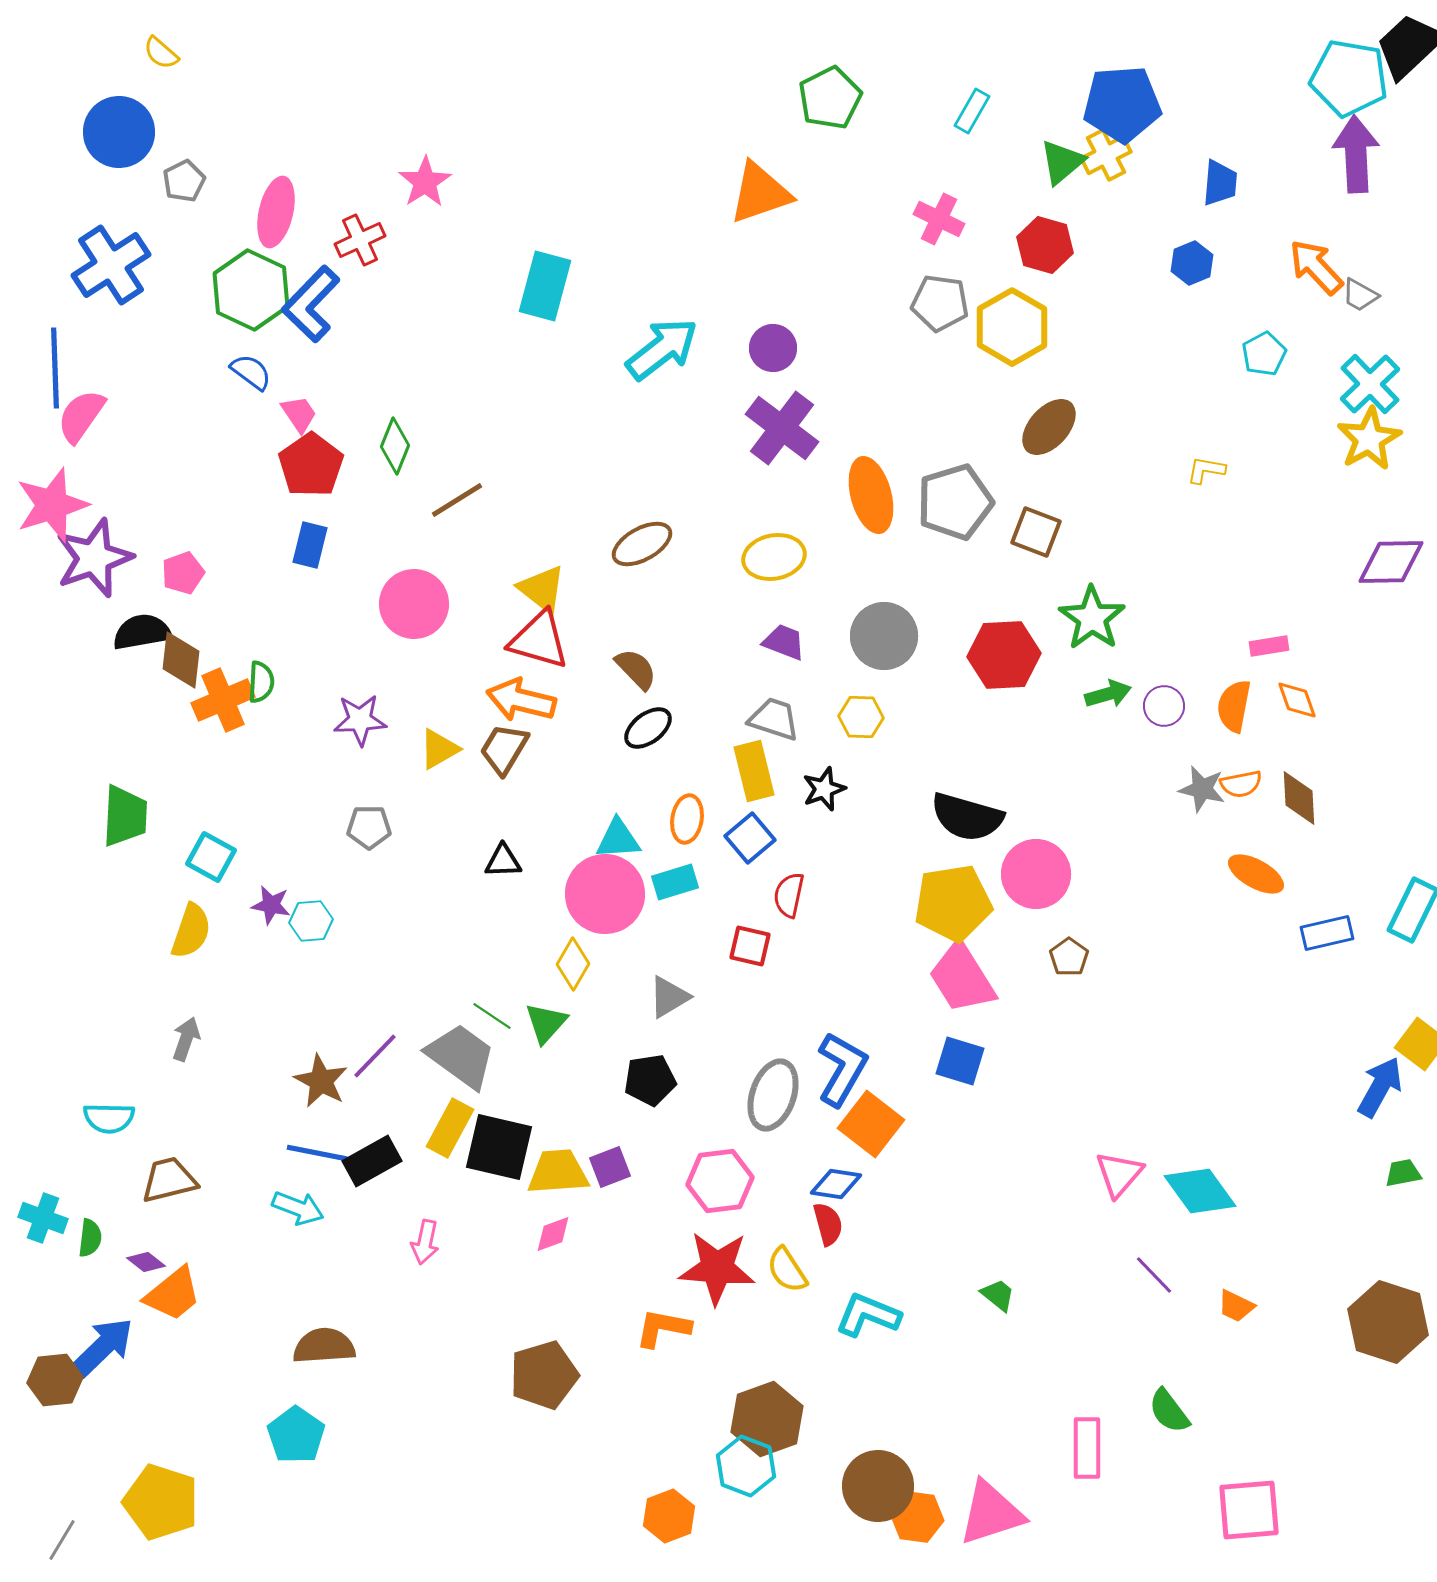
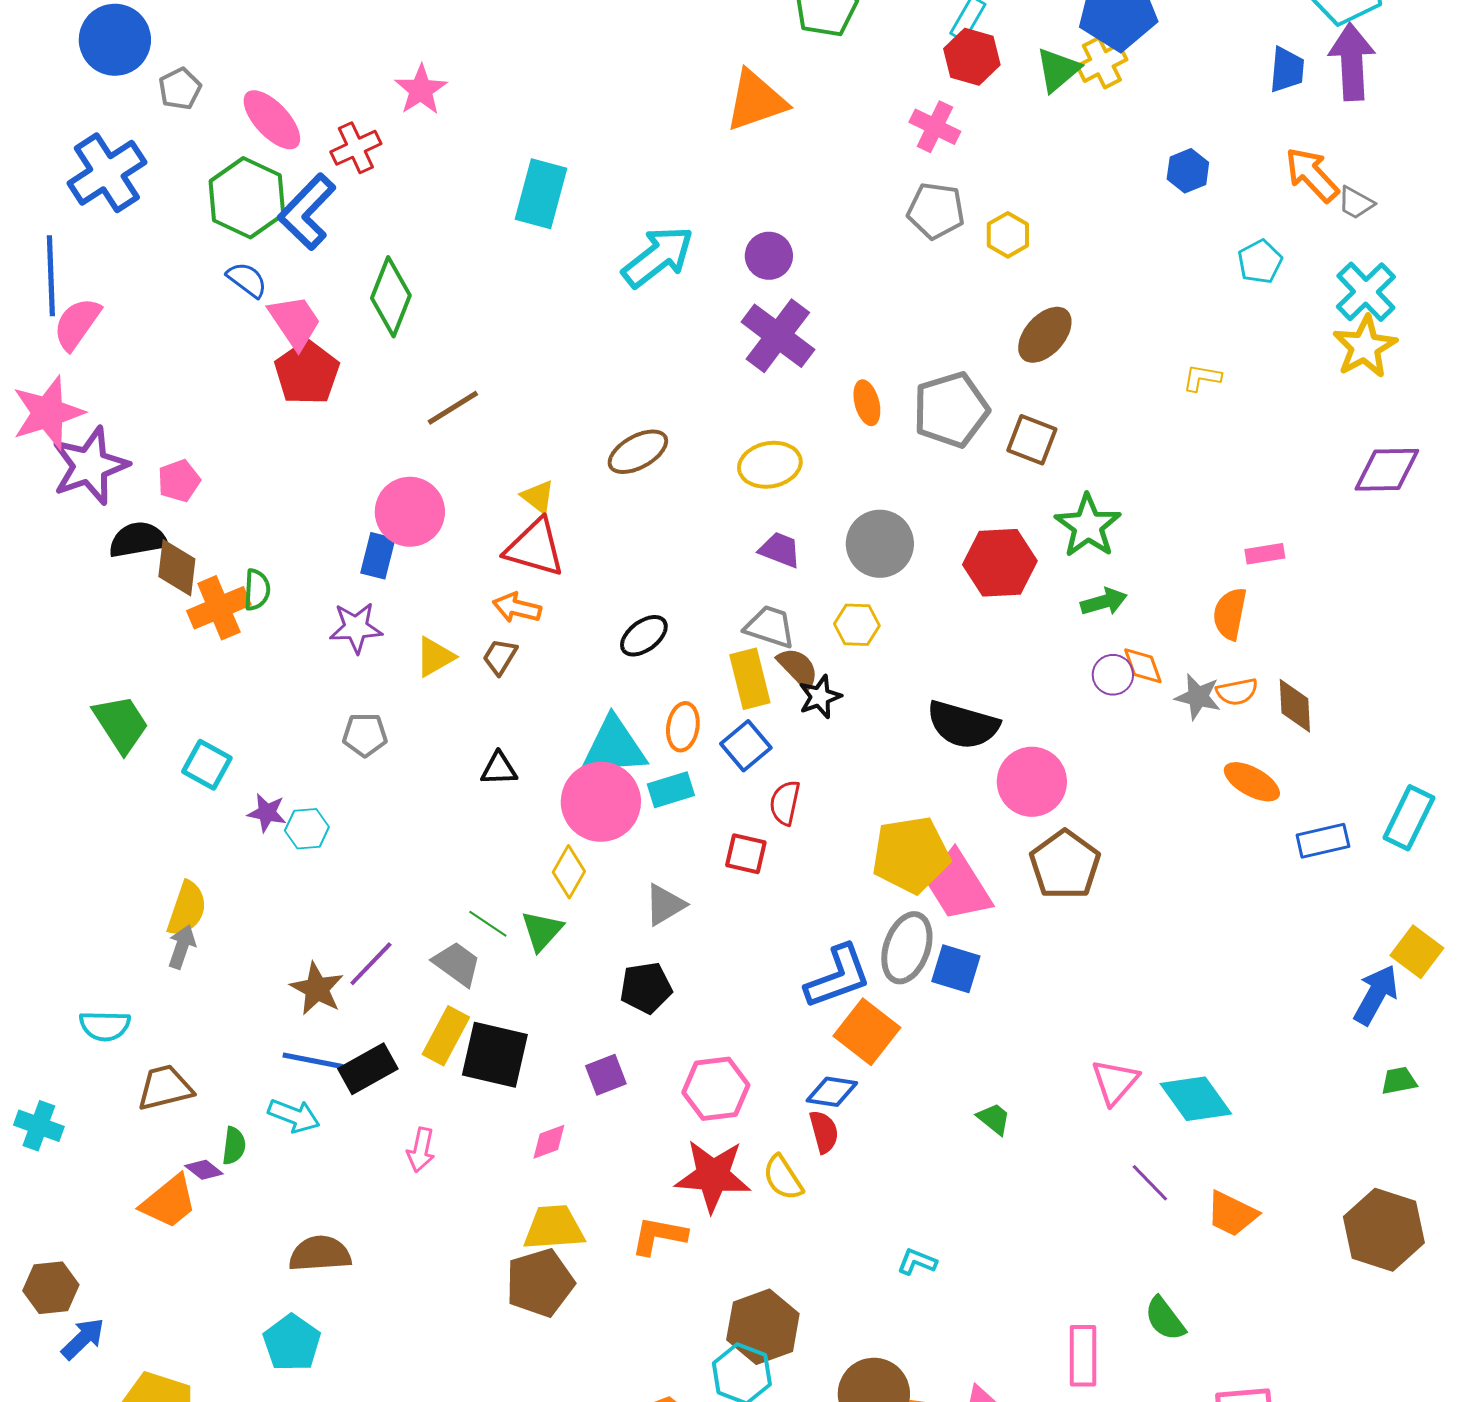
blue trapezoid: (1220, 183) -> (1287, 70), moved
pink ellipse: (276, 212) -> (272, 120), turned -56
red hexagon: (1045, 245) -> (972, 57), moved
yellow hexagon: (1012, 327) -> (1008, 235), size x0.6
pink trapezoid: (299, 414) -> (295, 322), size x1.5
green diamond: (395, 446) -> (391, 297), moved, size x1.4
orange ellipse: (871, 495) -> (867, 403), size x0.6
blue rectangle: (310, 545) -> (378, 556), moved
yellow triangle: (542, 589) -> (538, 497), size x0.7
brown semicircle: (636, 669) -> (798, 668), moved
orange arrow: (521, 700) -> (517, 608), size x0.7
orange diamond: (1297, 700) -> (1143, 666), moved
purple circle: (1164, 706) -> (1113, 675), moved
brown trapezoid: (504, 749) -> (500, 657), size x0.7
green trapezoid: (125, 816) -> (121, 724), turned -36
cyan triangle: (618, 839) -> (614, 747), size x1.5
yellow pentagon: (953, 903) -> (911, 855), moved
yellow semicircle: (191, 931) -> (187, 909), moved
brown pentagon: (1069, 957) -> (1065, 865), size x1.8
gray trapezoid: (461, 1056) -> (457, 964), size x0.7
blue L-shape: (842, 1069) -> (838, 977), turned 40
gray ellipse: (773, 1095) -> (907, 948), moved
yellow trapezoid: (558, 1172) -> (554, 1228), moved
green semicircle: (90, 1238) -> (234, 1146), moved
purple diamond: (146, 1262) -> (204, 1170), moved
green trapezoid: (998, 1295) -> (994, 1119), moved
orange trapezoid: (1236, 1306) -> (1232, 1214), size x1.4
cyan L-shape: (868, 1315) -> (917, 1262), moved, size x0.6
blue arrow: (103, 1347) -> (83, 1339), moved, size x0.7

